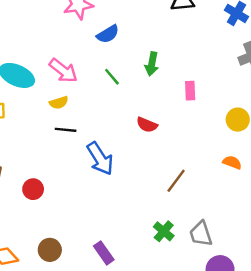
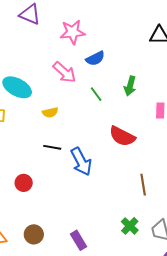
pink arrow: (63, 71) -> (64, 72), moved
red semicircle: (147, 125) -> (122, 136), size x1.5
black line: (66, 130) -> (52, 147), moved
brown line: (176, 181) -> (143, 185), turned -50

